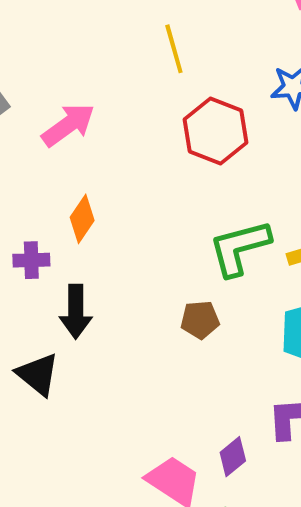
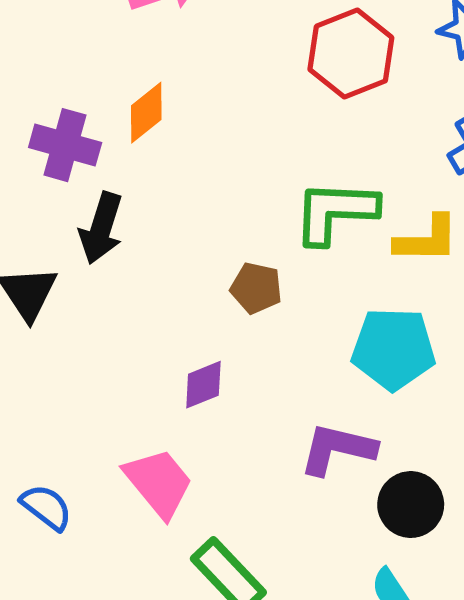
purple cross: (31, 260) -> (65, 145), size x1.4
purple diamond: (233, 457) -> (203, 385), moved

